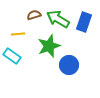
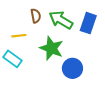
brown semicircle: (34, 15) -> (36, 16), turned 96
green star: (49, 46) -> (51, 48), turned -30

